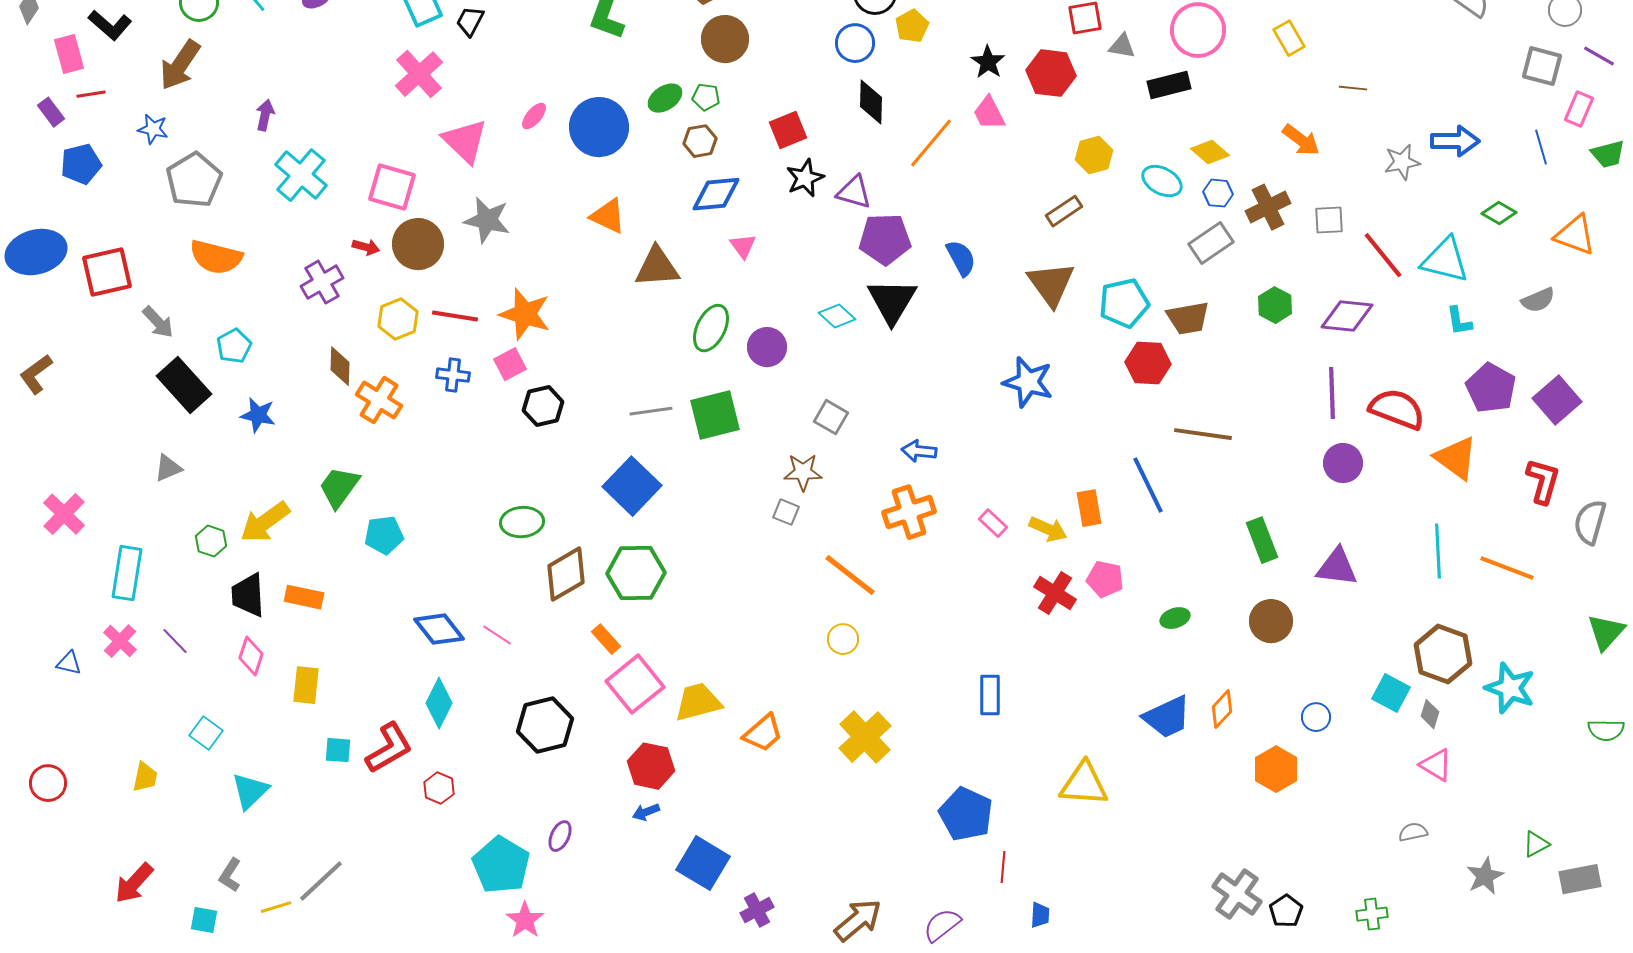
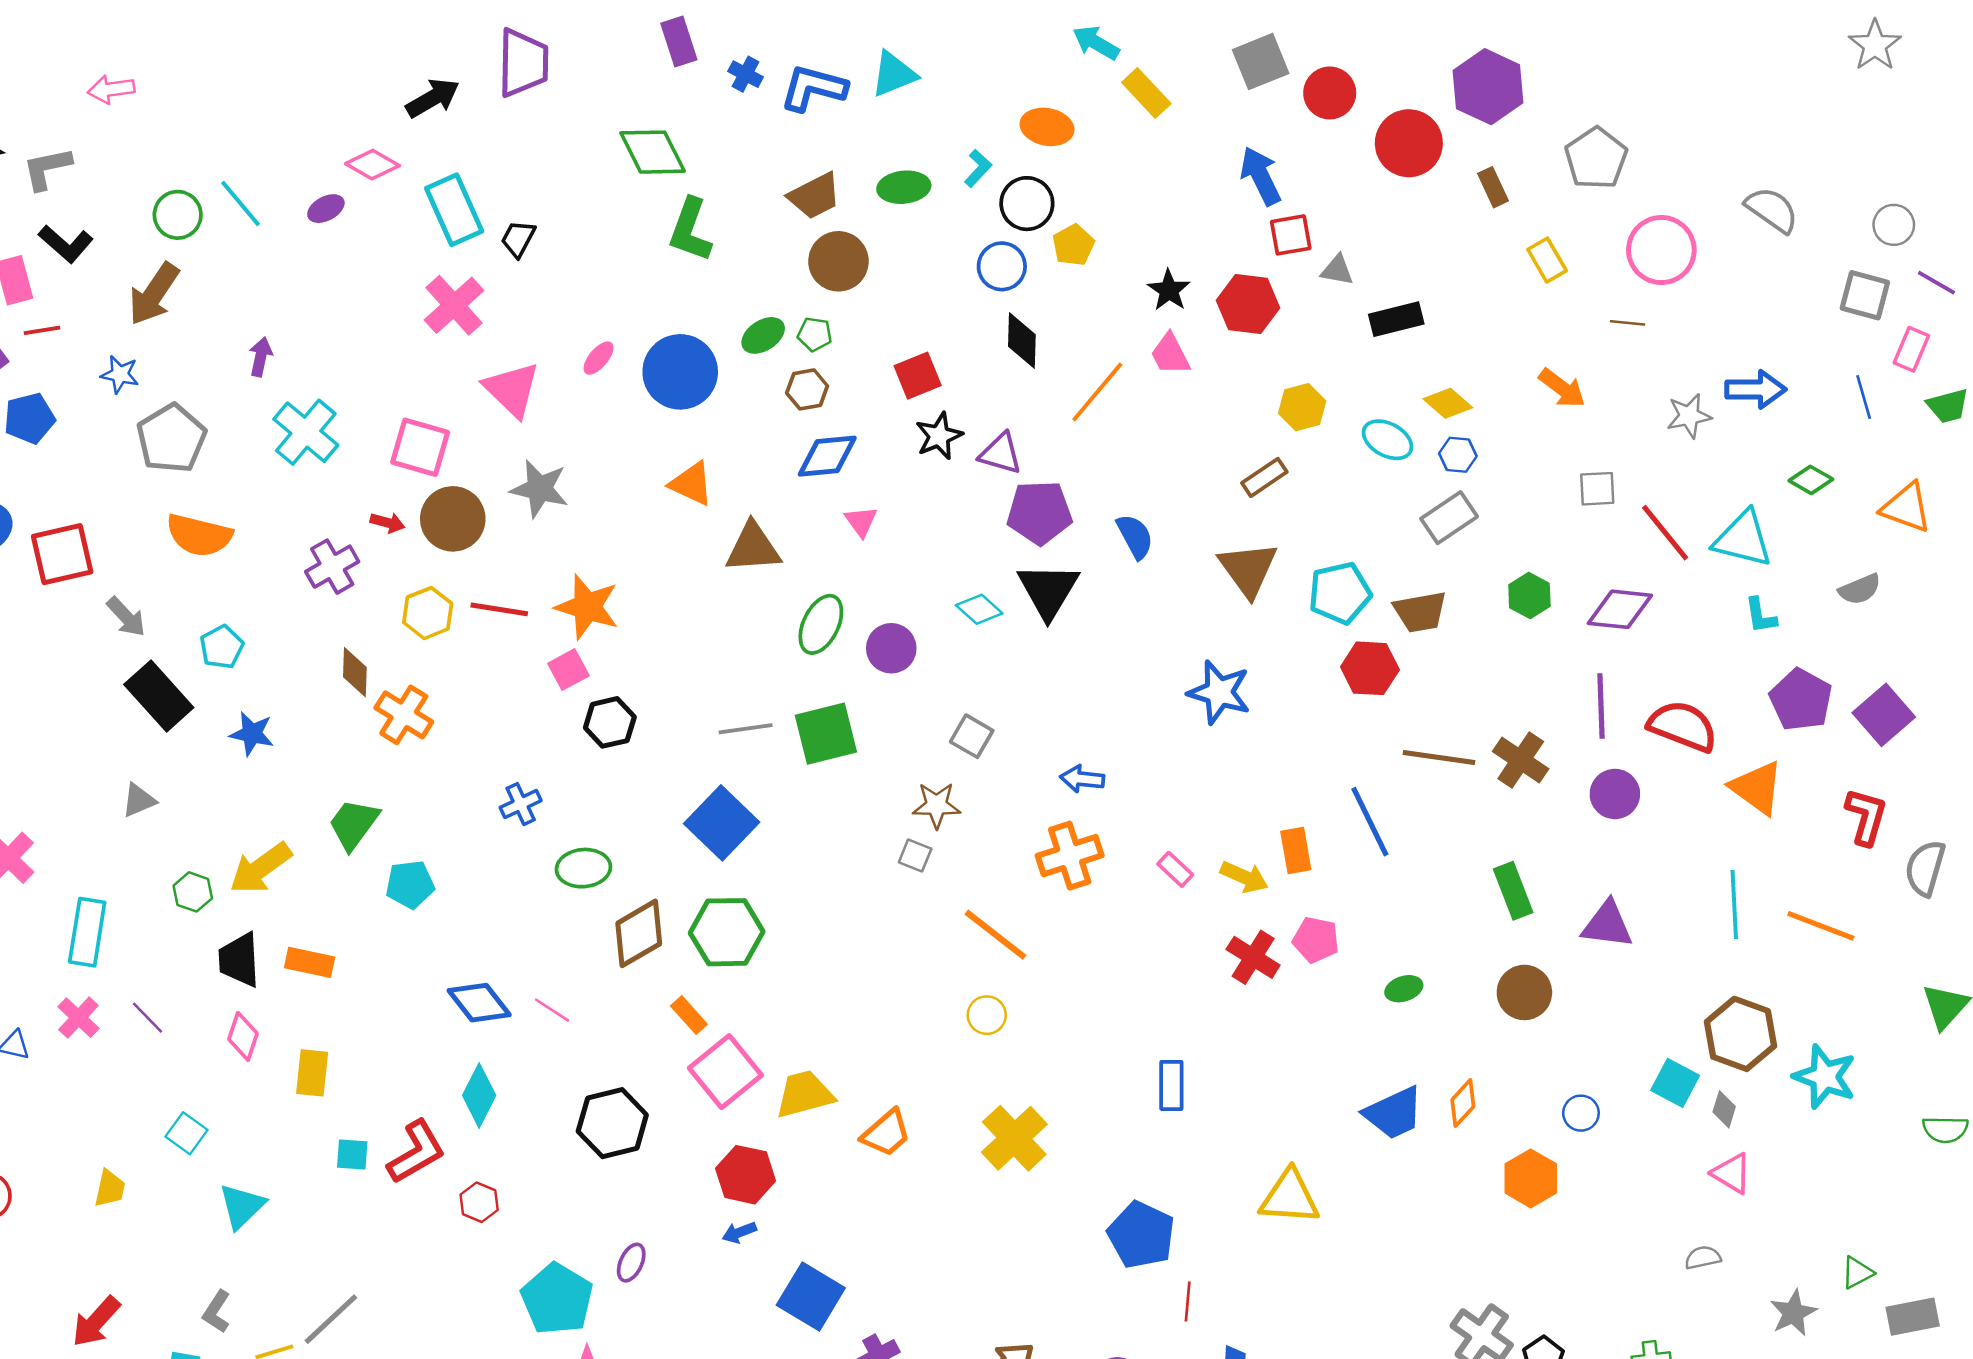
pink circle: (1198, 30) -> (1661, 250), moved
brown cross: (1268, 207) -> (1521, 760), moved, turned -30
blue cross: (453, 375) -> (521, 804), moved, turned -32

